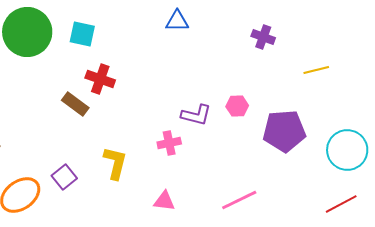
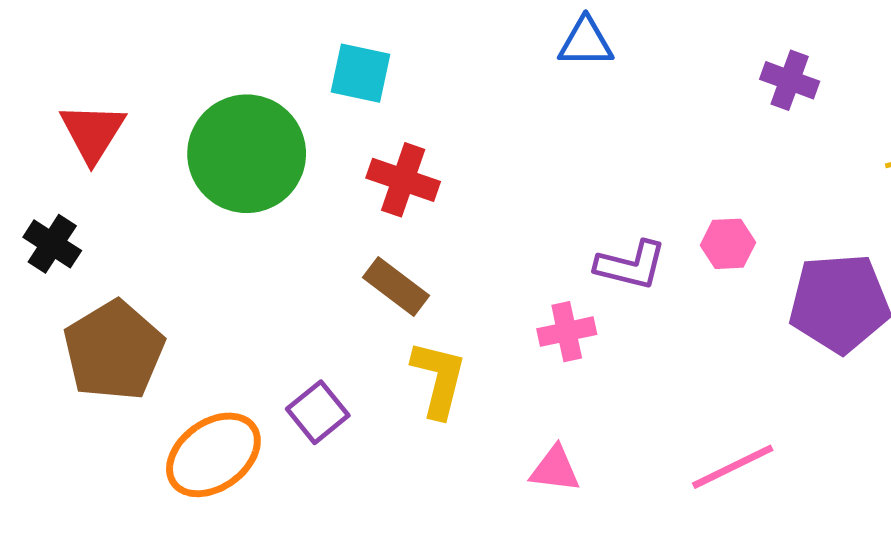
green circle: (27, 32) -> (247, 154), moved
brown rectangle: (75, 104) -> (396, 287), moved

